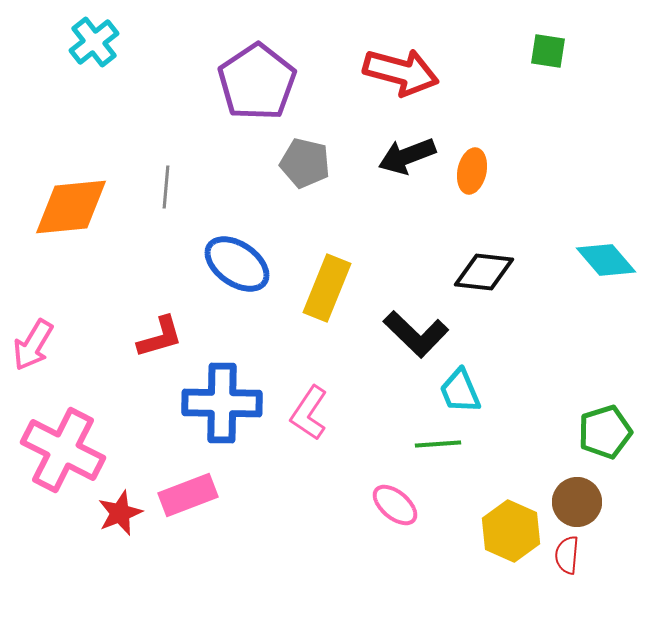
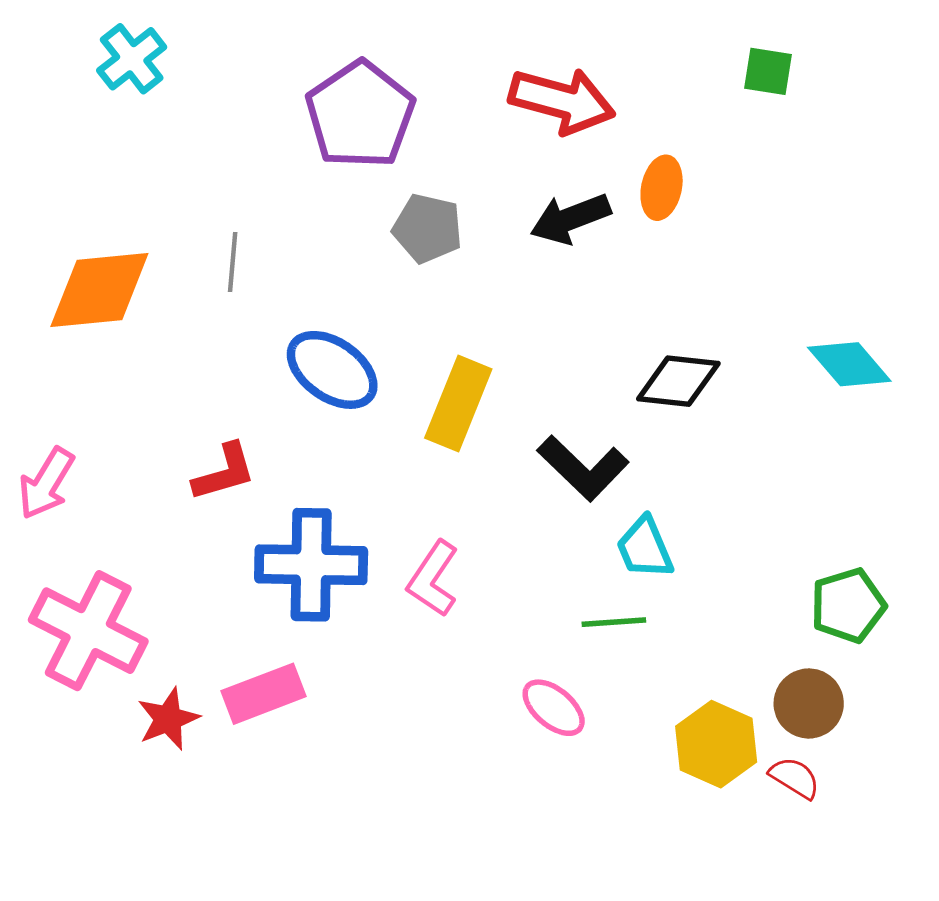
orange ellipse: (472, 171) -> (662, 188), moved
red semicircle: (567, 555) -> (795, 778), turned 117

